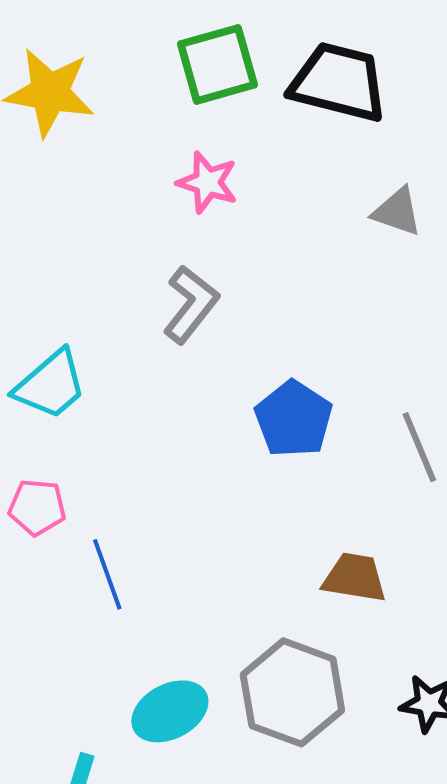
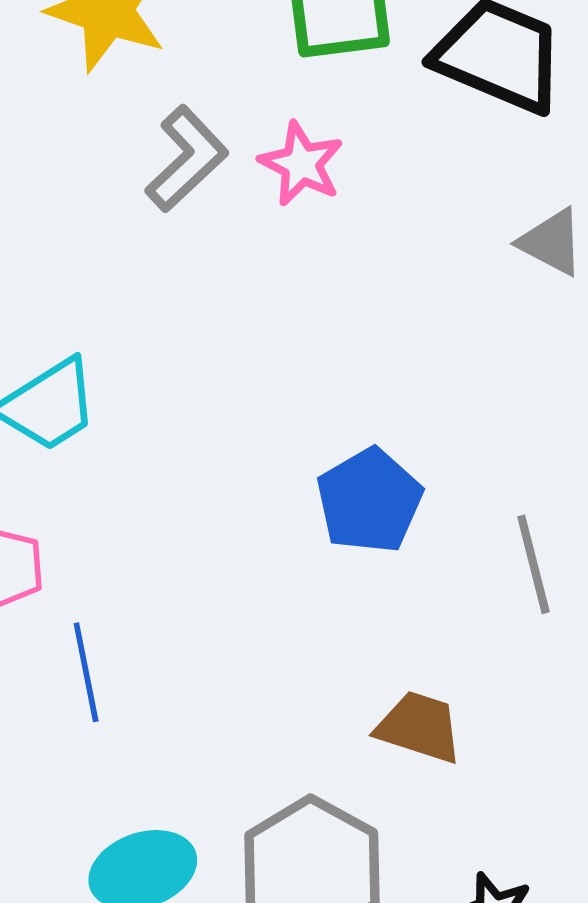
gray L-shape: (191, 304) -> (187, 159), moved

